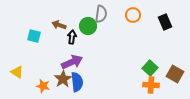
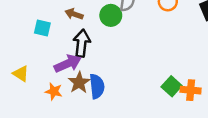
black arrow: (72, 37) -> (82, 43), moved, size x1.5
purple arrow: (72, 62) -> (68, 64), moved
green square: (150, 68) -> (172, 86), moved

